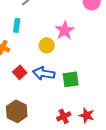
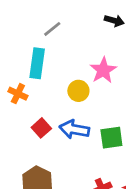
cyan rectangle: (17, 25) -> (37, 63), size x1.5

